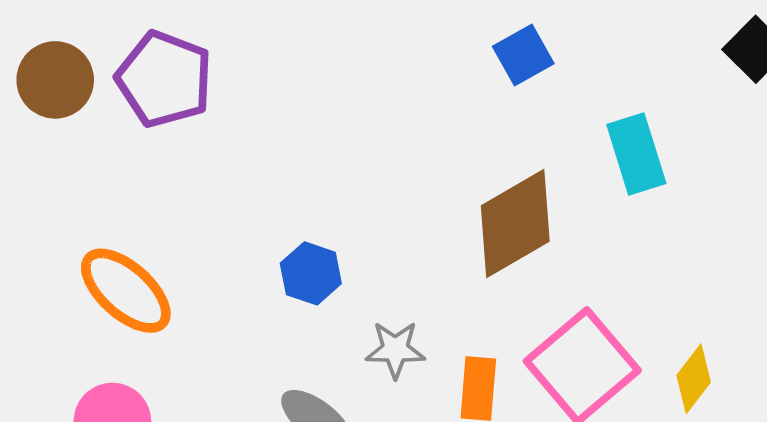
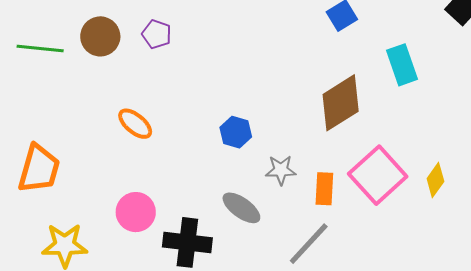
purple pentagon: (164, 79) -> (157, 34), size x0.6
orange ellipse: (126, 291) -> (135, 124), moved, size x0.7

